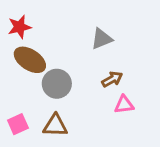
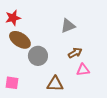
pink square: (18, 124) -> (12, 83), turned 32
brown triangle: (55, 126) -> (55, 84), moved

